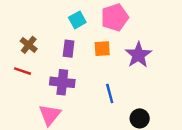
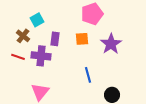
cyan square: (77, 20) -> (37, 20), moved
purple cross: (62, 82) -> (41, 56), moved

